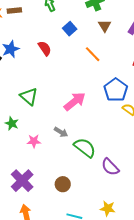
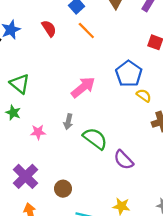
orange line: (93, 54) -> (86, 31), moved
green triangle: (29, 96) -> (20, 84), moved
gray arrow: (61, 132) -> (68, 122), turned 72
brown circle: (63, 184) -> (63, 189), moved

